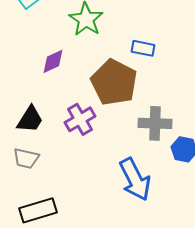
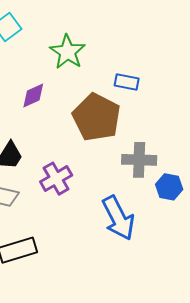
purple cross: (80, 119) -> (56, 179), moved

